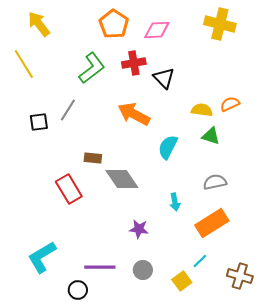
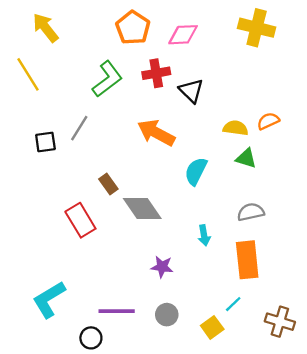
brown rectangle: (93, 158) -> (108, 184), turned 48
orange rectangle: (212, 223) -> (247, 260), turned -64

